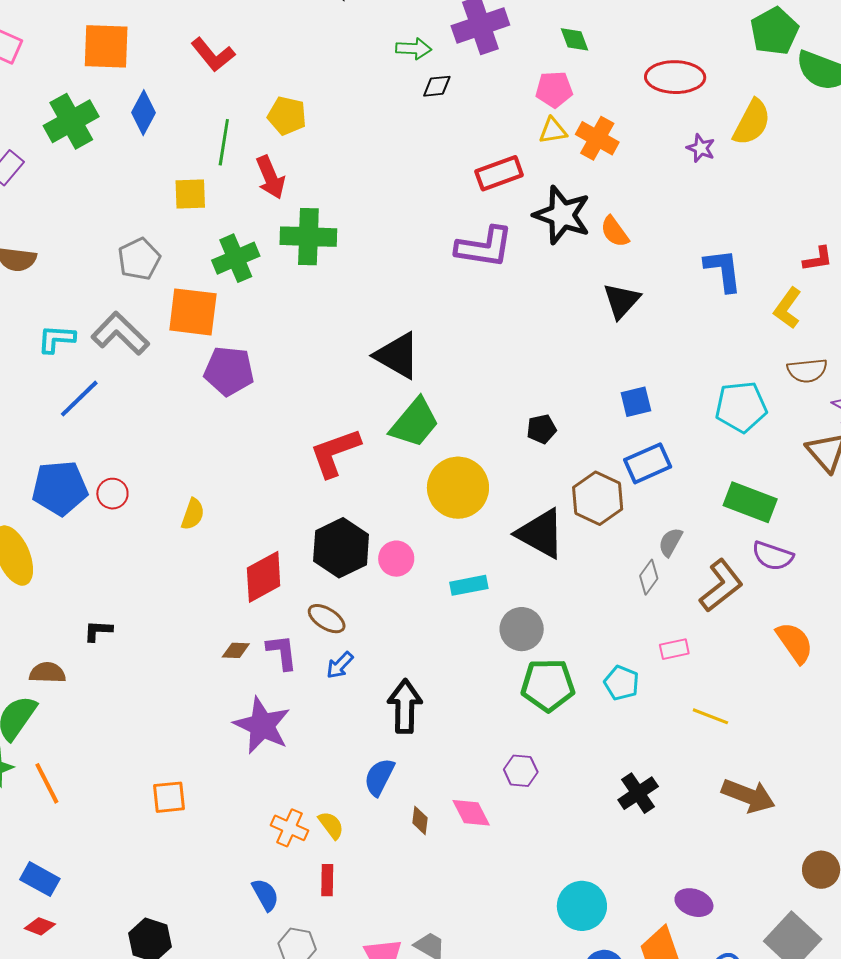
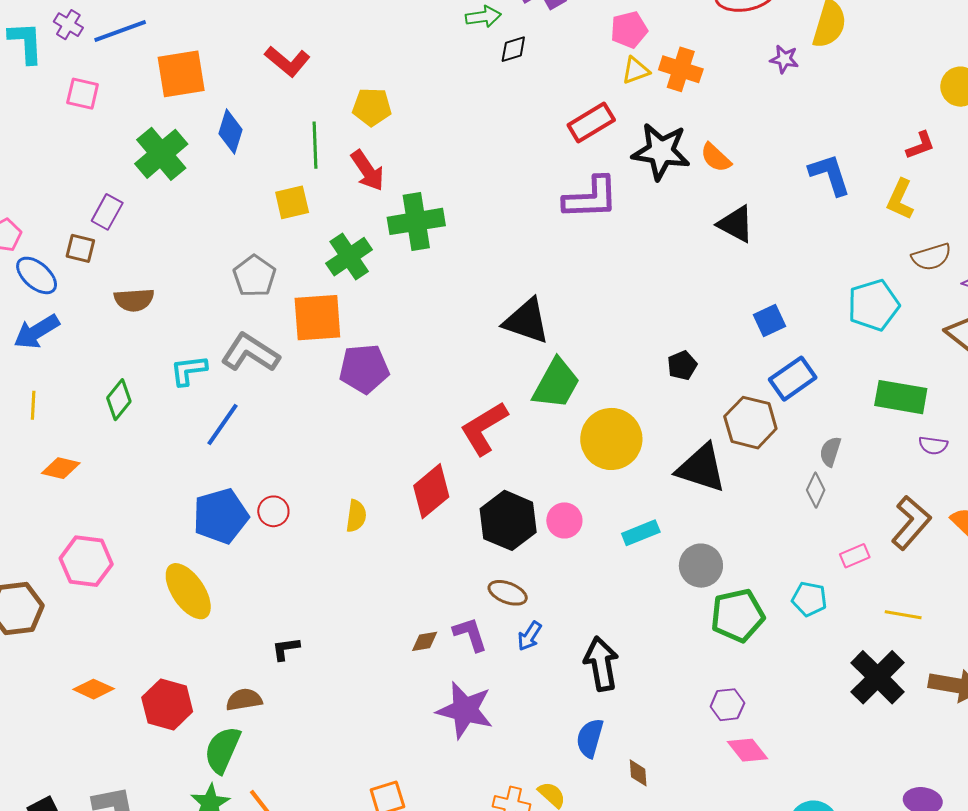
black triangle: (621, 301) -> (736, 224), turned -33
purple semicircle: (773, 556) -> (933, 445), size x0.7
red diamond: (264, 577) -> (431, 491), moved
brown L-shape: (721, 586) -> (911, 523), moved
black cross: (638, 793) -> (878, 677), moved, size x1.4
pink diamond: (471, 813) -> (748, 750), moved

